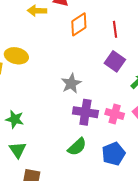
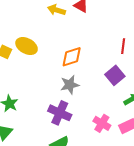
orange diamond: (79, 24) -> (72, 57), moved
purple cross: (85, 112) -> (60, 113), moved

